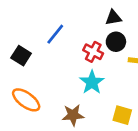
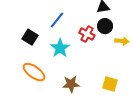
cyan star: (92, 82) -> (60, 48), moved

